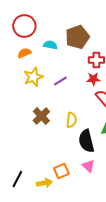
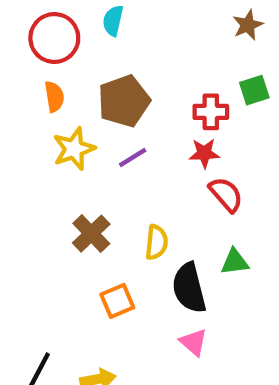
brown pentagon: (77, 37) -> (124, 101), moved
cyan semicircle: (50, 45) -> (113, 21), moved, turned -88
orange semicircle: (24, 53) -> (54, 97), turned 104
orange square: (61, 171) -> (117, 301), moved

